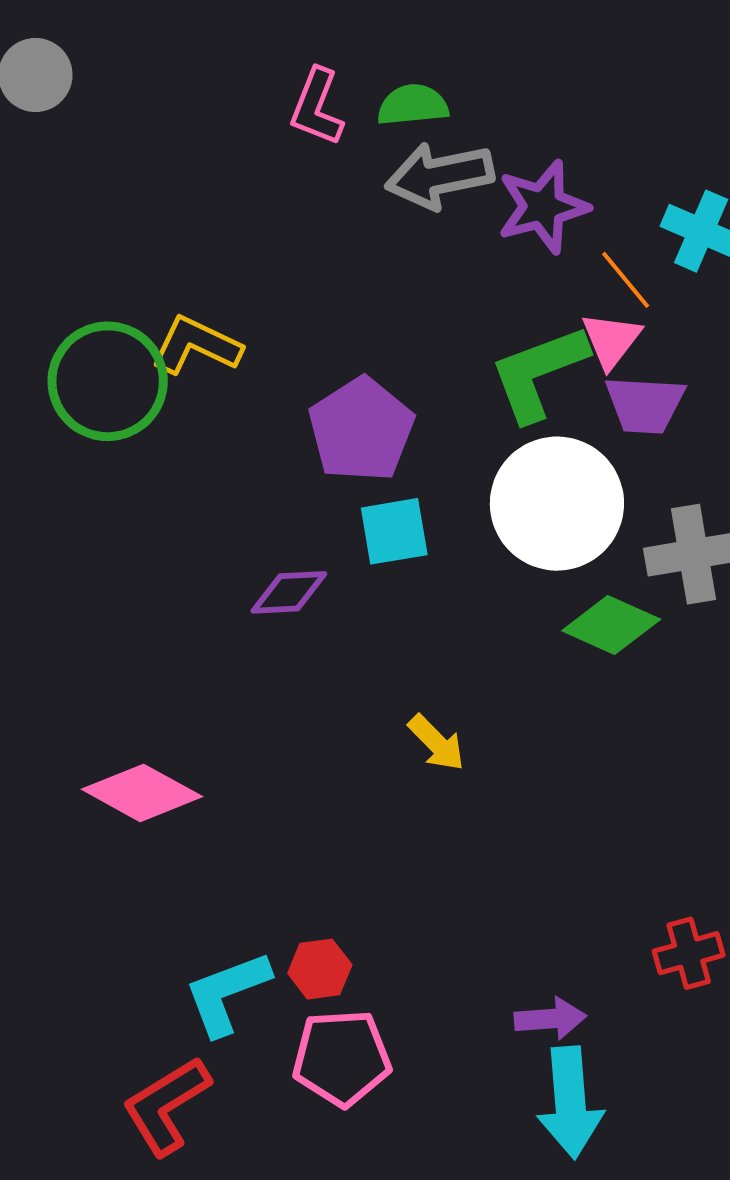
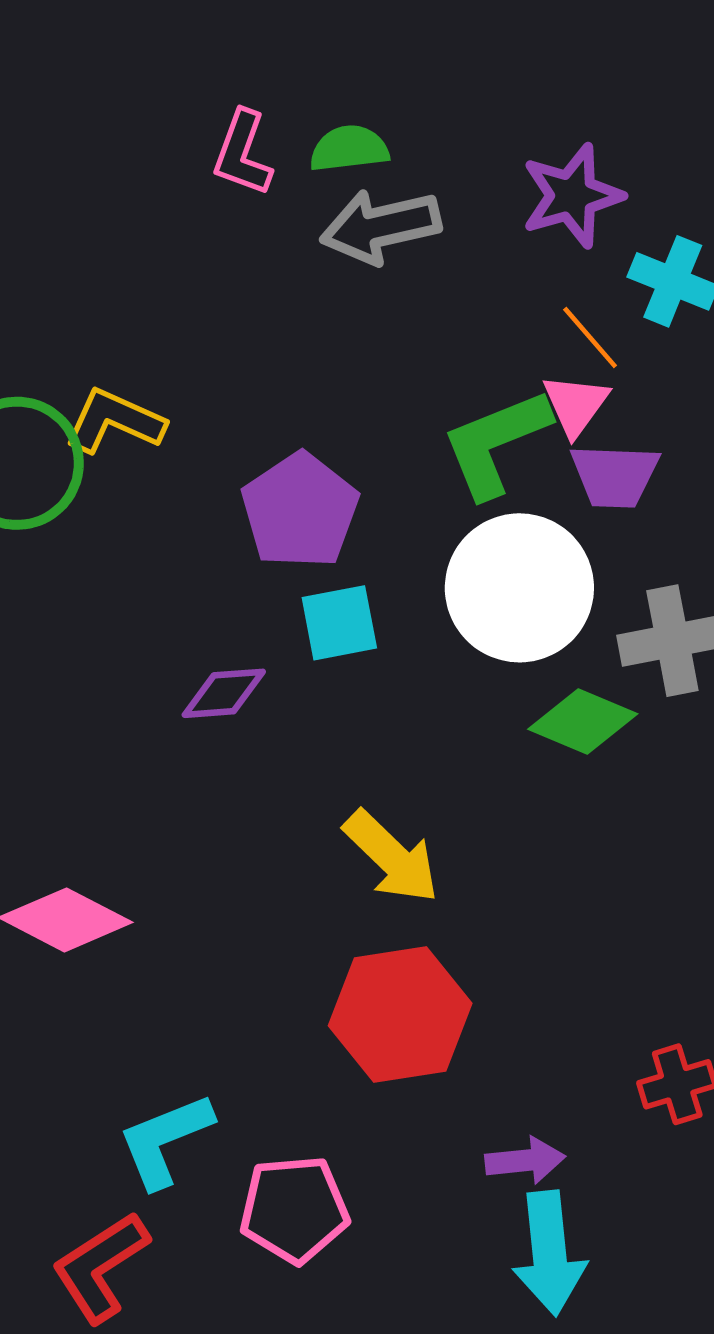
purple star: (543, 207) -> (572, 196), moved
yellow arrow: (436, 743) -> (392, 857), size x1.5
red hexagon: (320, 969) -> (400, 1015), moved, size x2.0

